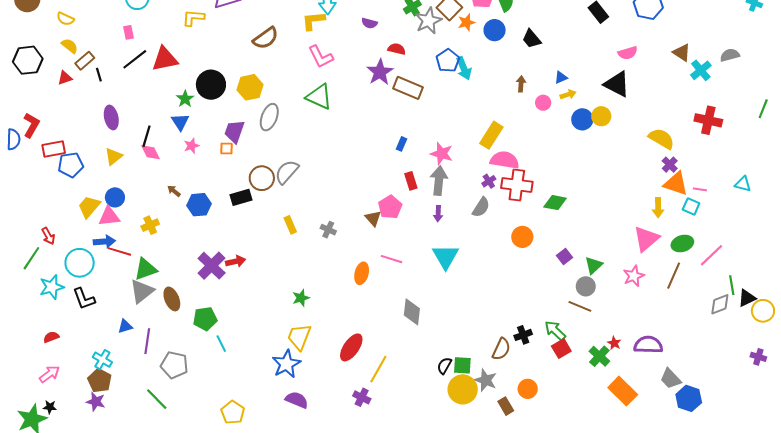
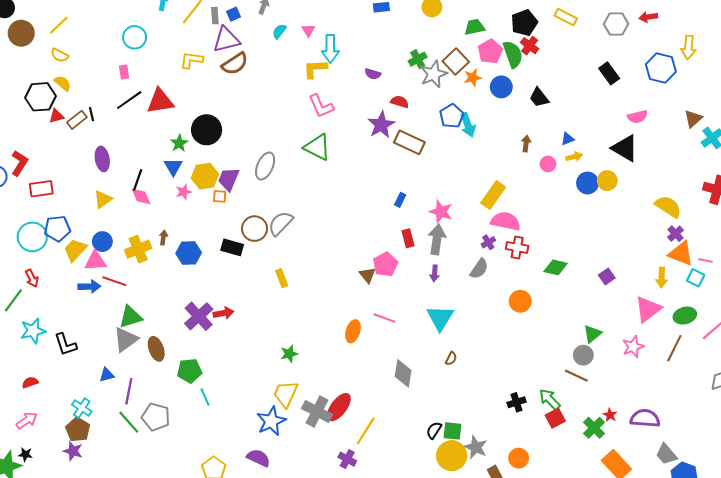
brown semicircle: (266, 38) -> (235, 64), moved
brown triangle: (682, 53) -> (693, 119), turned 42
black hexagon: (28, 60) -> (41, 97), moved
brown rectangle: (85, 61) -> (77, 120), moved
yellow hexagon: (250, 87) -> (205, 176), moved
blue pentagon: (71, 165) -> (57, 229), moved
red cross: (517, 185) -> (517, 247), size x0.7
brown arrow: (174, 191) -> (163, 238), turned 56
black rectangle: (241, 197) -> (232, 247), turned 30
yellow cross: (150, 225) -> (138, 249), moved, size x1.4
gray cross: (328, 230) -> (317, 411), moved, size x1.8
red line: (119, 251) -> (114, 281), moved
purple square: (564, 257) -> (607, 277), moved
cyan circle: (80, 263) -> (32, 237), moved
brown semicircle: (501, 349) -> (451, 359), moved, size x0.6
green line: (157, 399) -> (129, 422), moved
purple semicircle: (297, 400) -> (259, 458), moved

